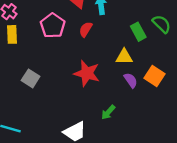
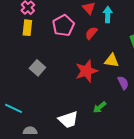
yellow triangle: (124, 57) -> (112, 61), moved
red star: (87, 73) -> (86, 71), turned 30

